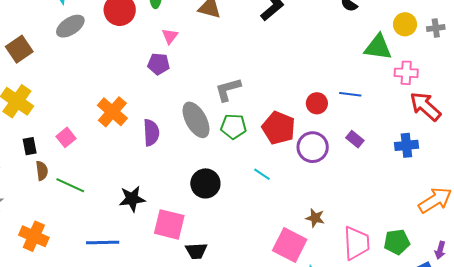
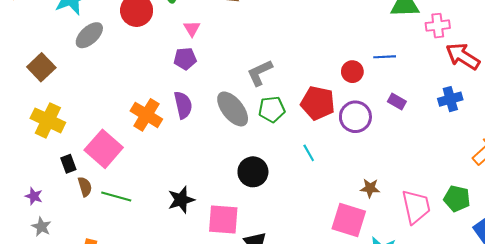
purple semicircle: (151, 133) -> (183, 105), moved
pink square: (66, 137) -> (104, 149), size x1.8
cyan line: (262, 174) -> (309, 153), turned 36
green pentagon: (397, 242) -> (457, 199), turned 30

